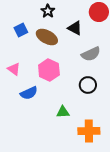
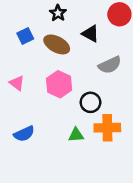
black circle: (88, 85) -> (90, 102), moved
blue semicircle: (29, 93) -> (24, 134), moved
orange cross: (89, 131) -> (107, 128), moved

